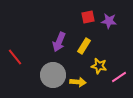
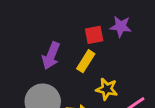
red square: (88, 17) -> (94, 35), moved

